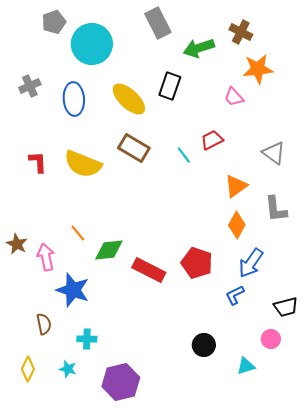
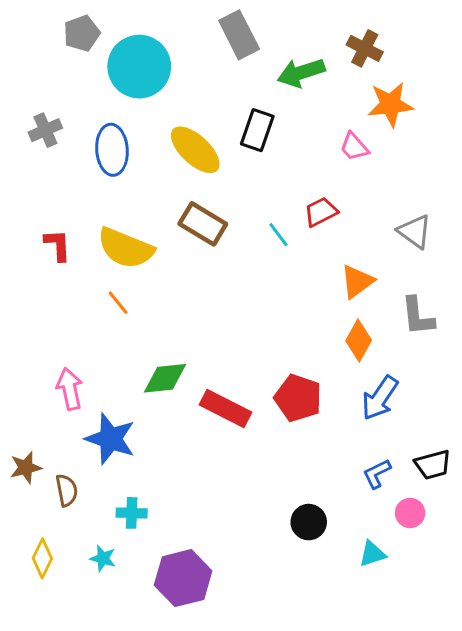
orange line: (78, 233) -> (118, 303), moved
brown star: (17, 244) -> (26, 468), moved, turned 30
blue L-shape: (235, 295) -> (377, 474), moved

